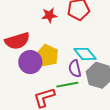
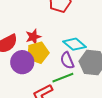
red star: (49, 15) -> (33, 37), moved
yellow pentagon: (47, 55) -> (38, 53), turned -30

